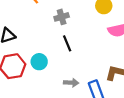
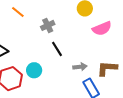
gray arrow: (71, 83) -> (80, 67), moved

